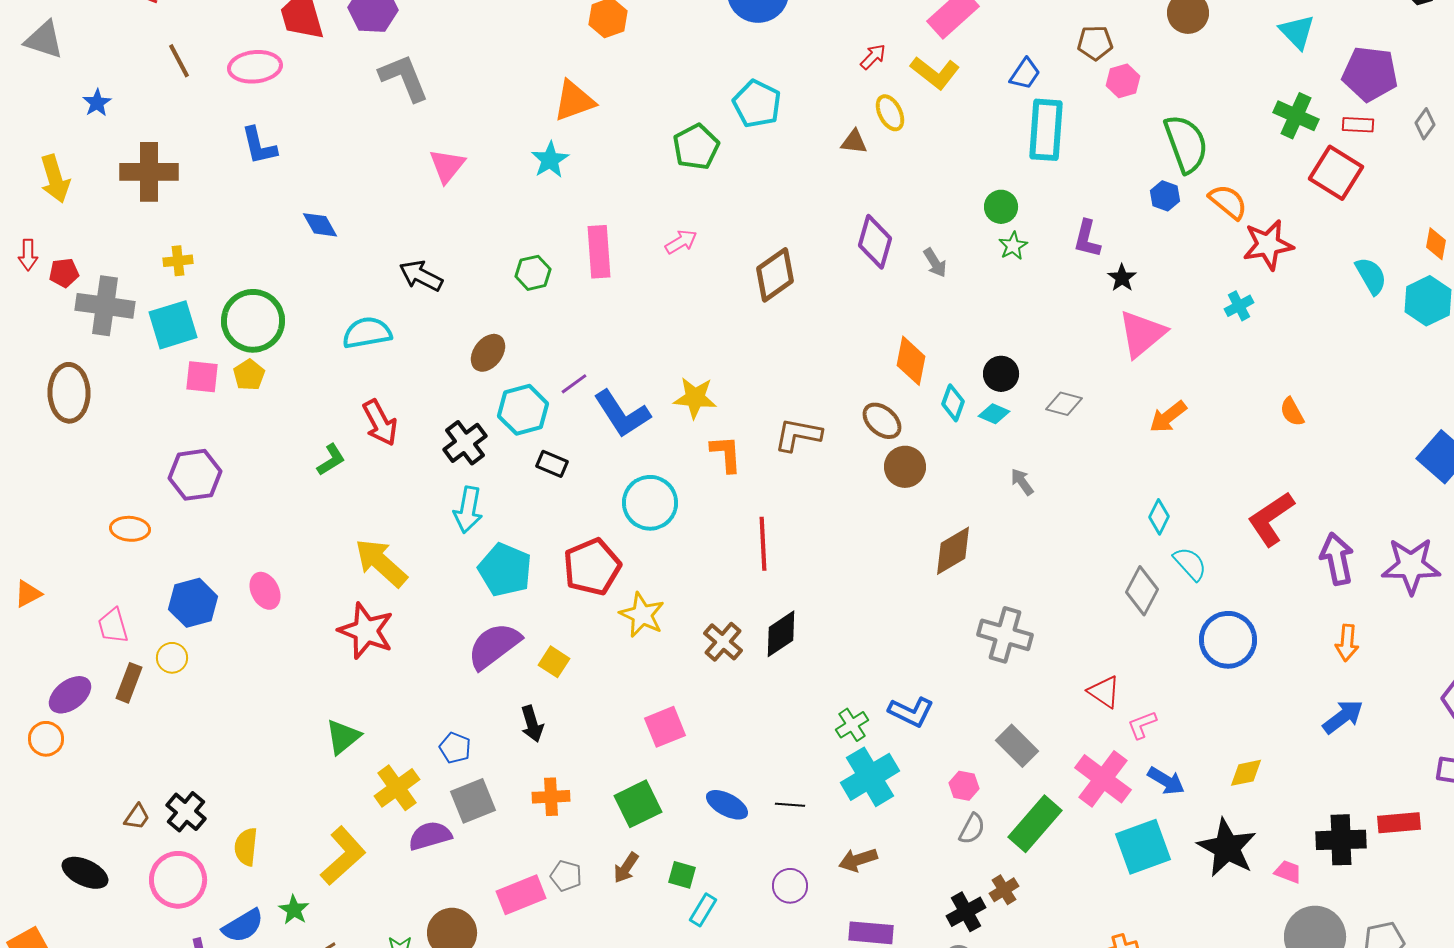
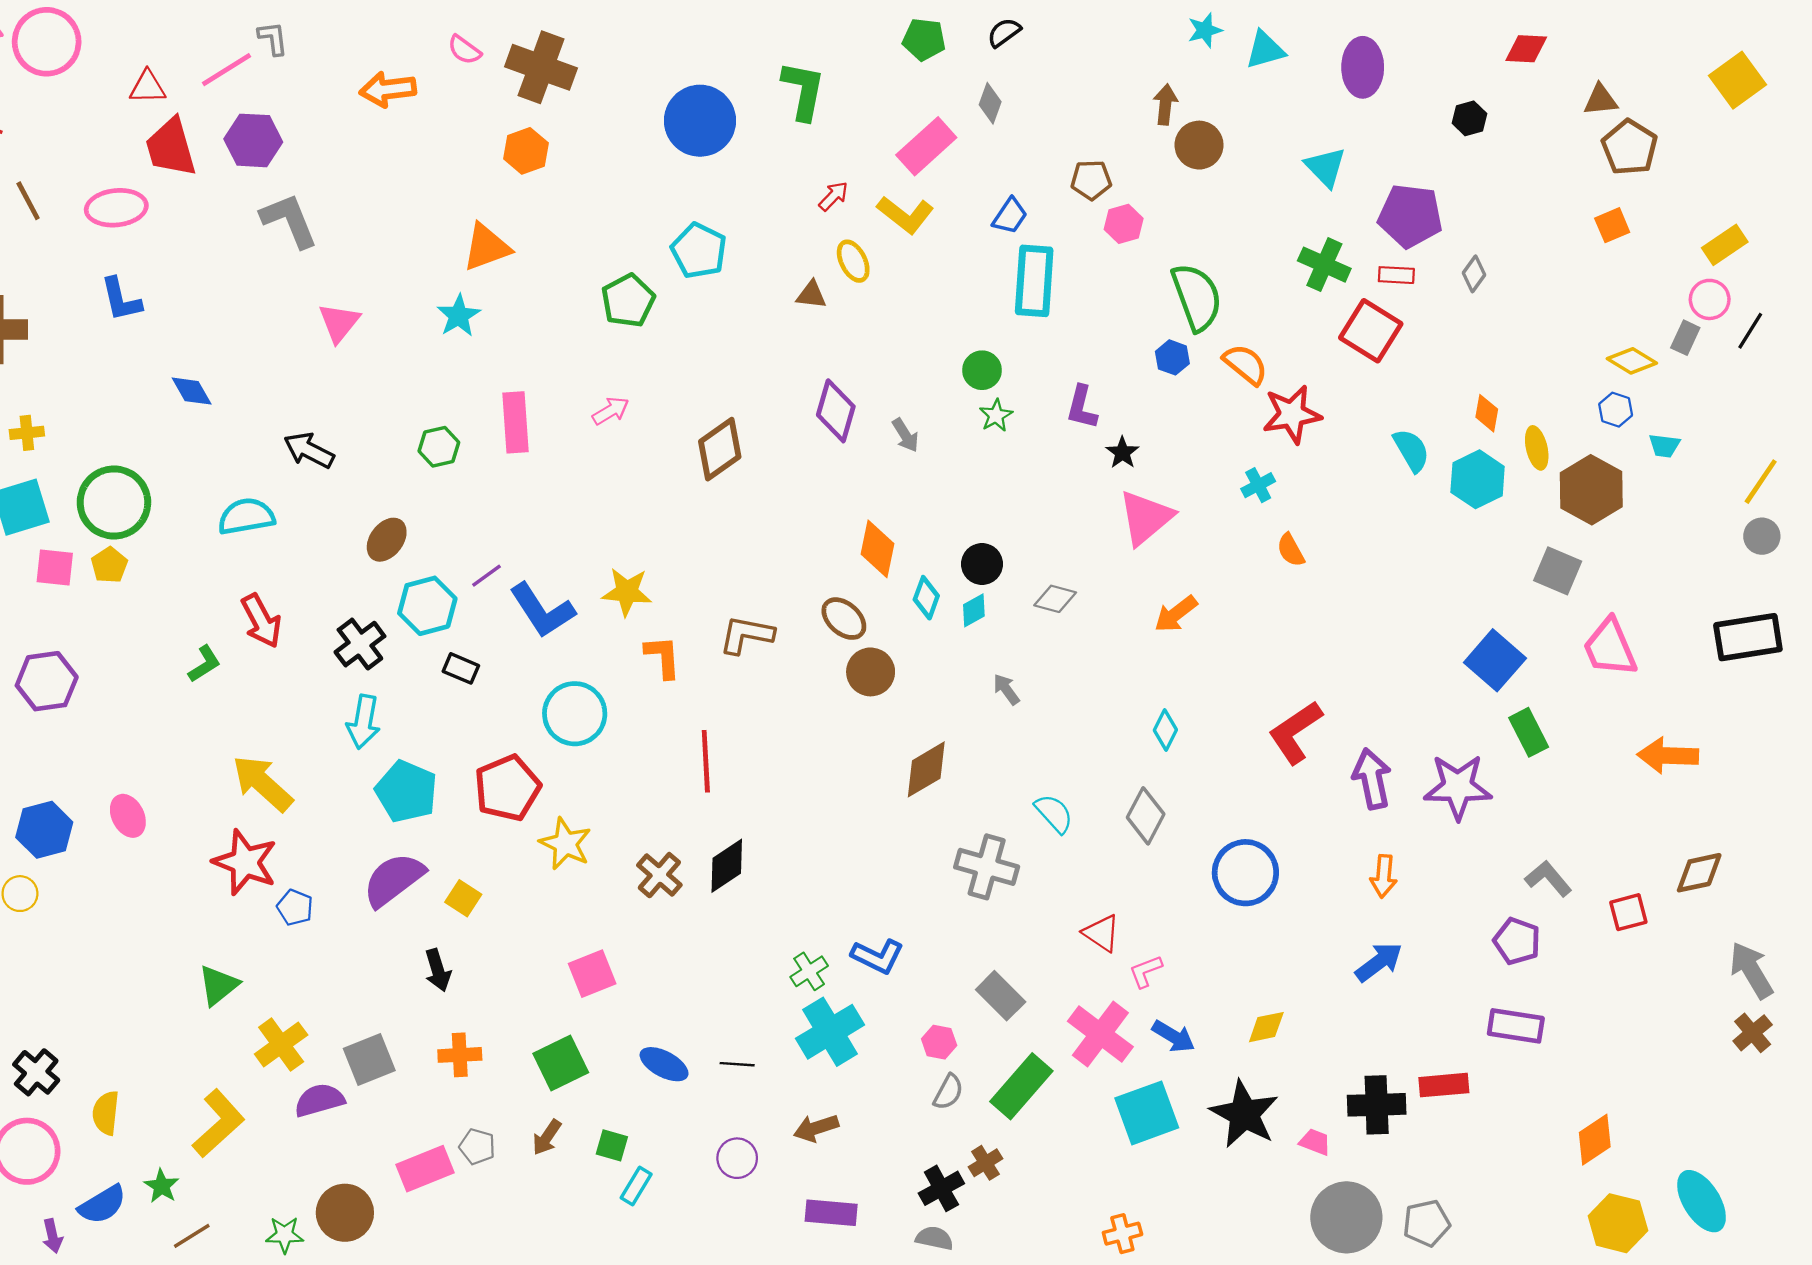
orange semicircle: (1292, 412) -> (1291, 550), moved
cyan diamond: (994, 414) -> (974, 610), turned -52
cyan semicircle: (1190, 564) -> (1054, 814), moved
blue pentagon: (455, 748) -> (295, 908), moved

